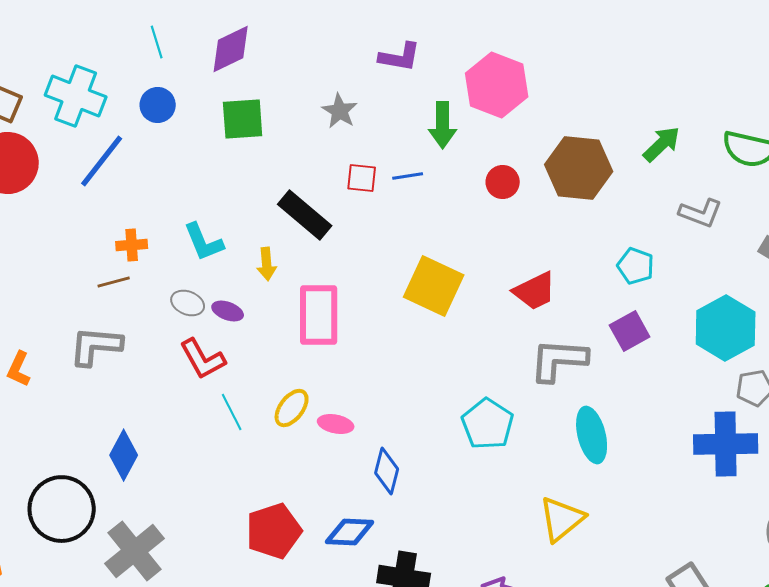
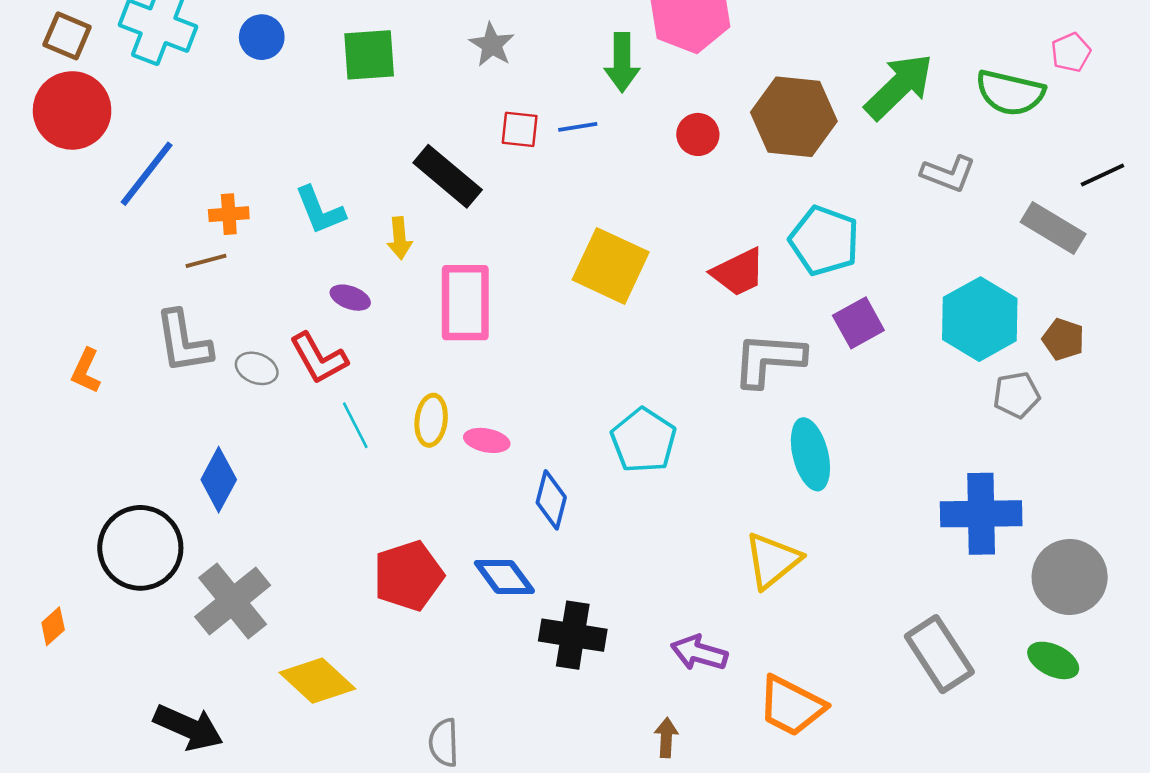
green arrow: (662, 144) -> (899, 86), size x1.5
blue line: (102, 161) -> (147, 174), moved
cyan pentagon: (636, 266) -> (824, 241), moved, size x1.5
gray ellipse: (188, 303) -> (257, 368), moved
gray L-shape: (96, 346) -> (183, 342), turned -104
yellow ellipse: (292, 408) -> (431, 420), turned -30
cyan pentagon: (488, 424) -> (644, 440), moved
blue cross: (726, 444) -> (981, 514), moved
blue diamond: (350, 532) -> (504, 577), turned 51

